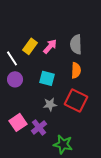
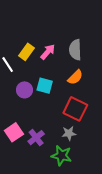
orange semicircle: (76, 70) -> (75, 77), turned 42
purple circle: (15, 79) -> (24, 90), moved
gray star: (50, 104) -> (69, 133), moved

